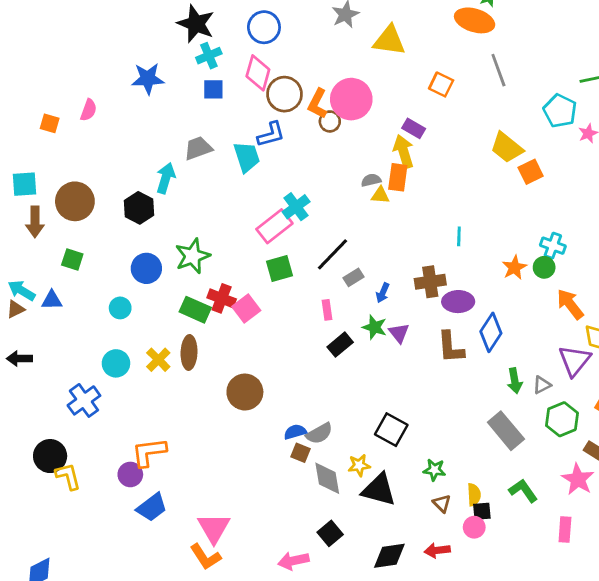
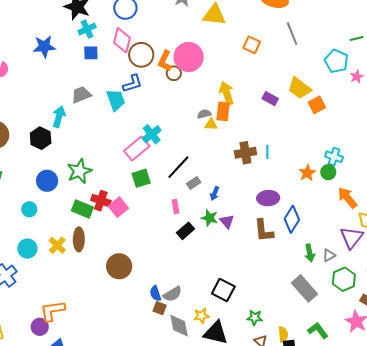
purple rectangle: (414, 128) -> (270, 99), moved
brown cross: (430, 282) -> (245, 153), moved
blue semicircle: (295, 432) -> (155, 293), turned -91

